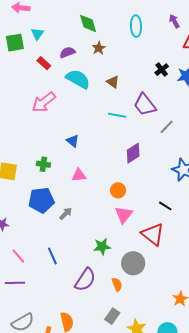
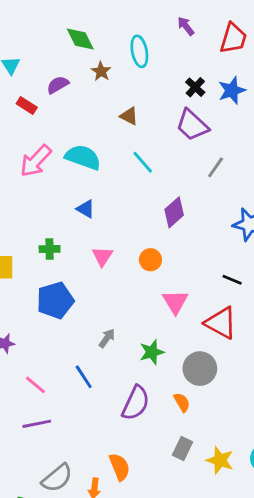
purple arrow: (174, 21) -> (186, 26), moved
cyan ellipse: (136, 26) -> (139, 51), moved
cyan semicircle: (78, 79) -> (83, 157), moved
purple trapezoid: (145, 105) -> (192, 125), moved
cyan line: (117, 115) -> (143, 162), turned 48
pink triangle: (79, 175) -> (102, 256), turned -42
orange circle: (118, 190) -> (150, 260), moved
gray arrow: (66, 214) -> (107, 338), moved

